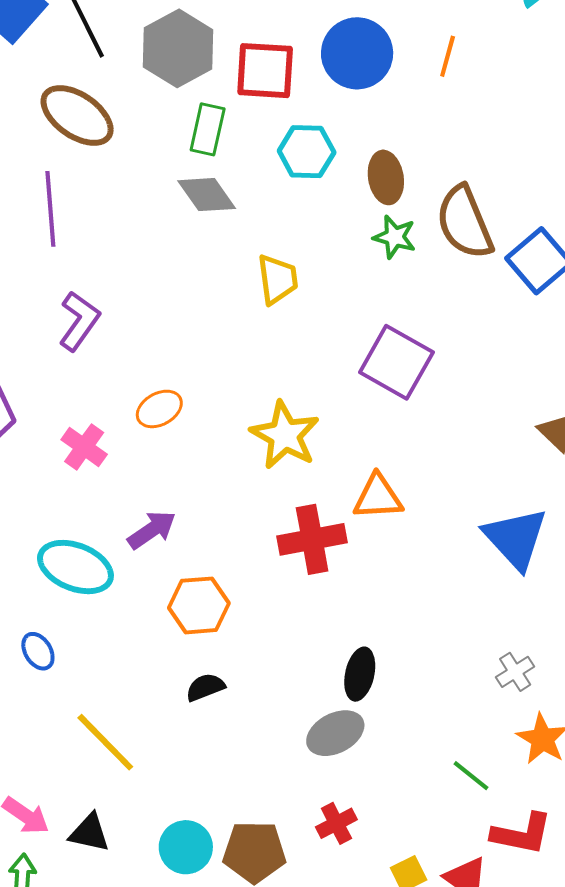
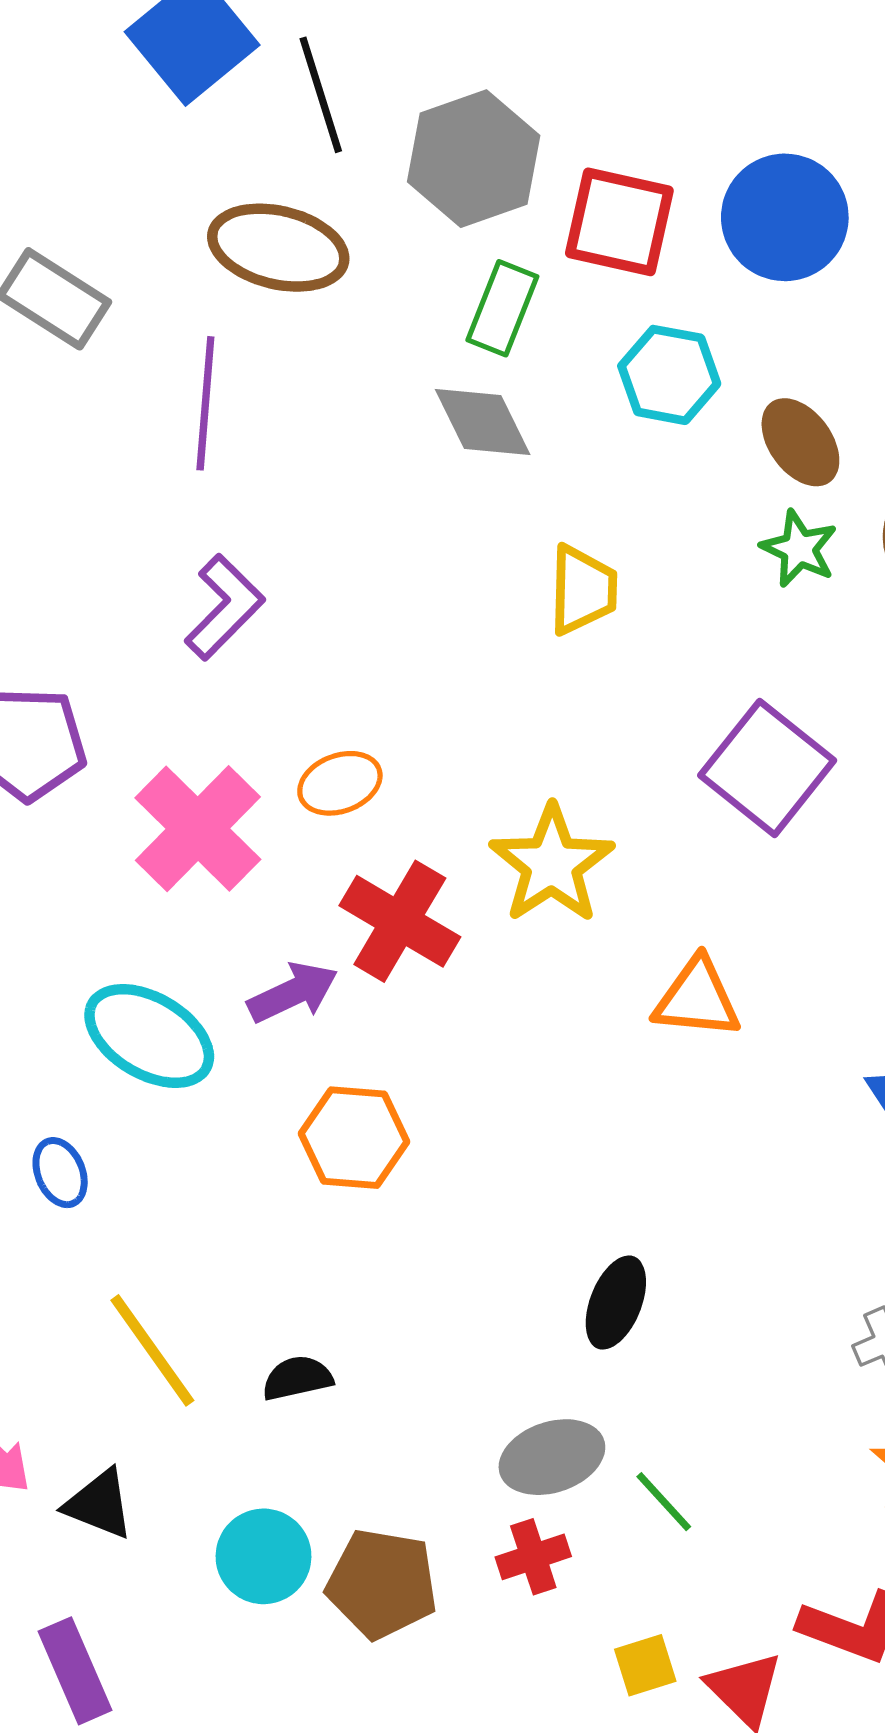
brown ellipse: (77, 115) -> (278, 248), turned -30
brown ellipse: (386, 177) -> (800, 442), turned -36
pink cross: (84, 447) -> (198, 829), size x1.6
red cross: (312, 539) -> (400, 921), moved, turned 32
black semicircle: (205, 687) -> (297, 1378), moved
gray ellipse: (335, 733) -> (552, 1457), moved
green line: (471, 776) -> (664, 1502), moved

